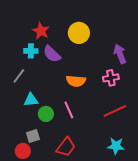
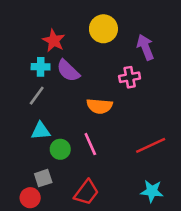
yellow circle: (79, 33) -> (103, 29), moved
purple arrow: (120, 54) -> (145, 47), moved
gray line: (19, 76) -> (37, 96), moved
pink cross: (111, 78) -> (130, 77), moved

